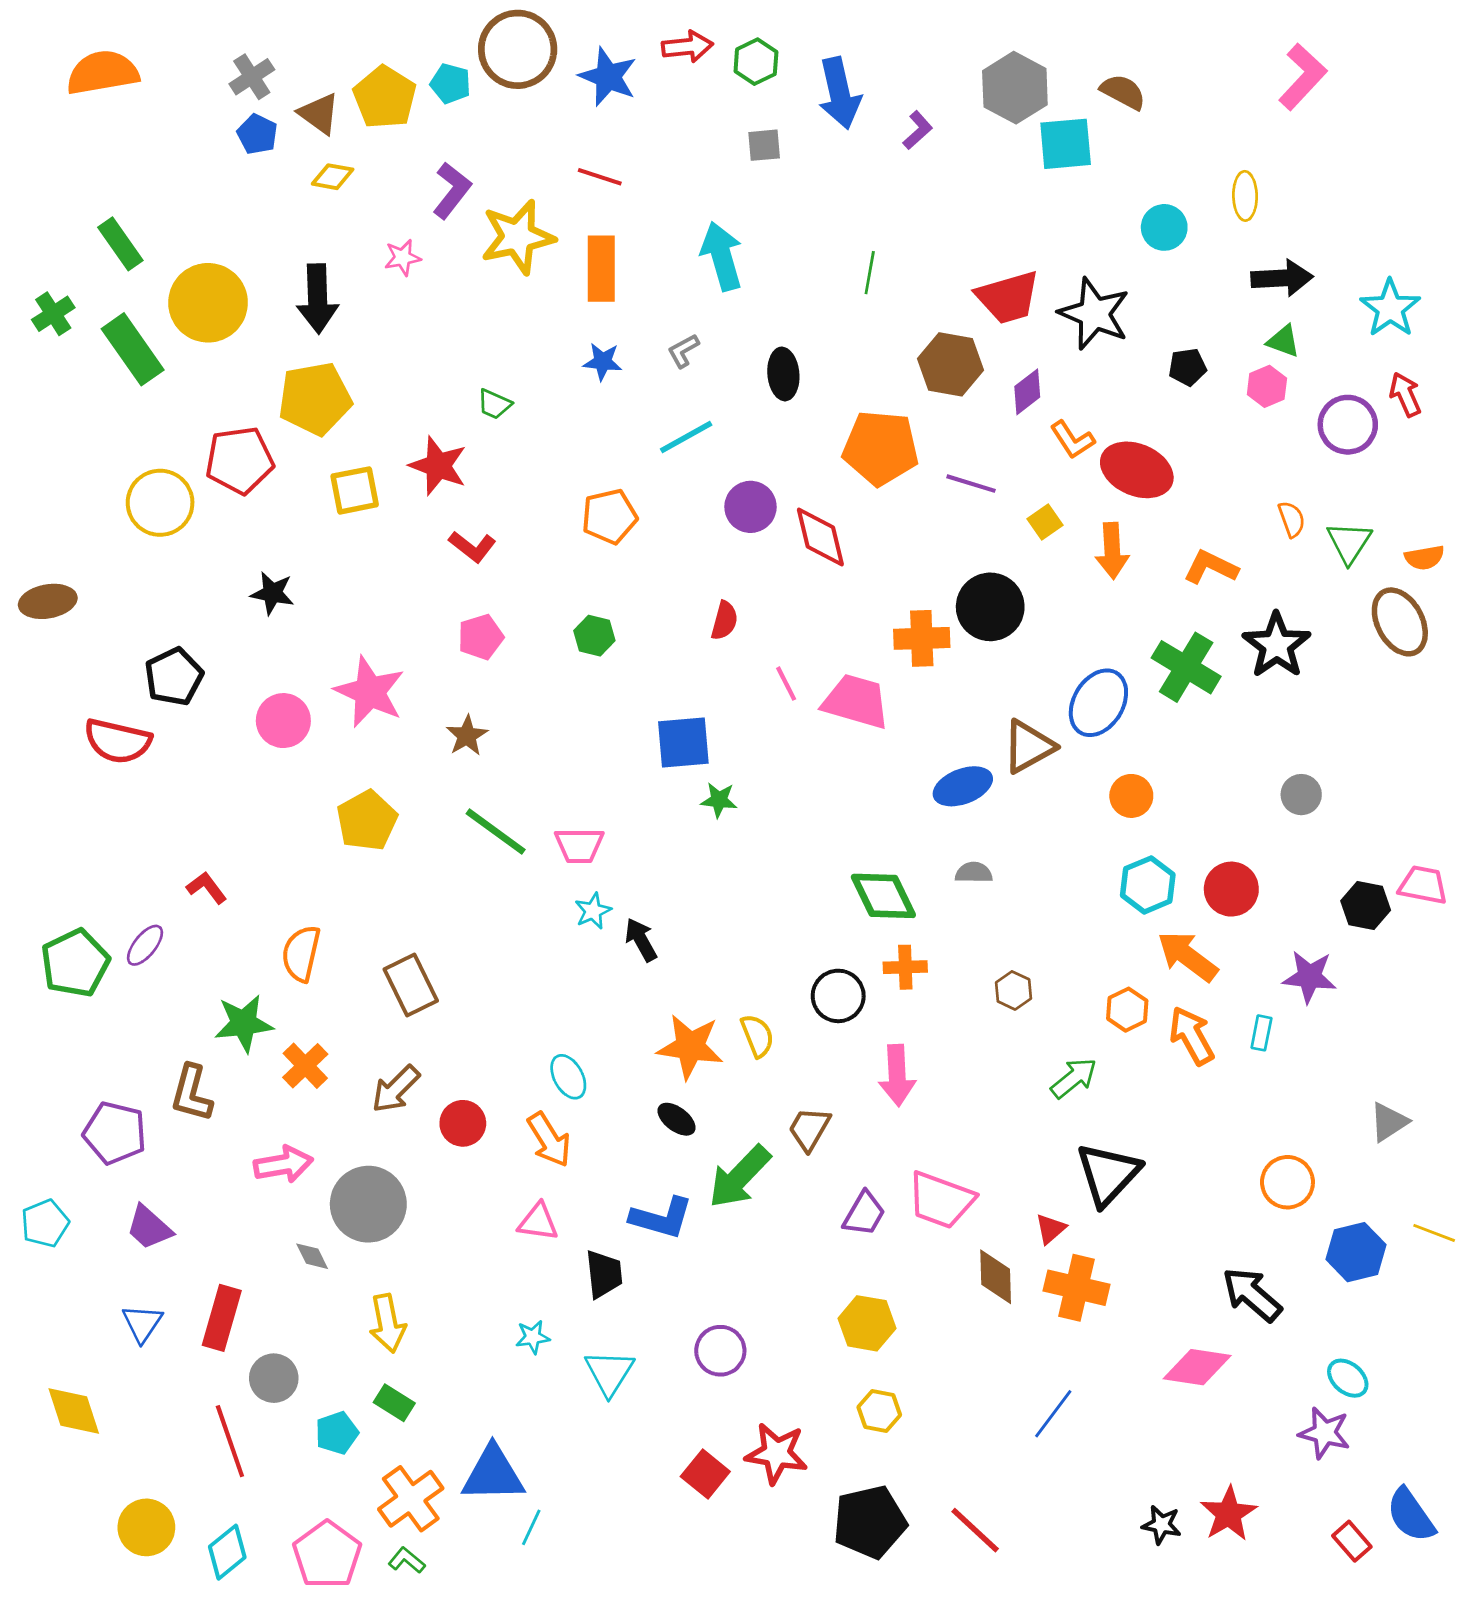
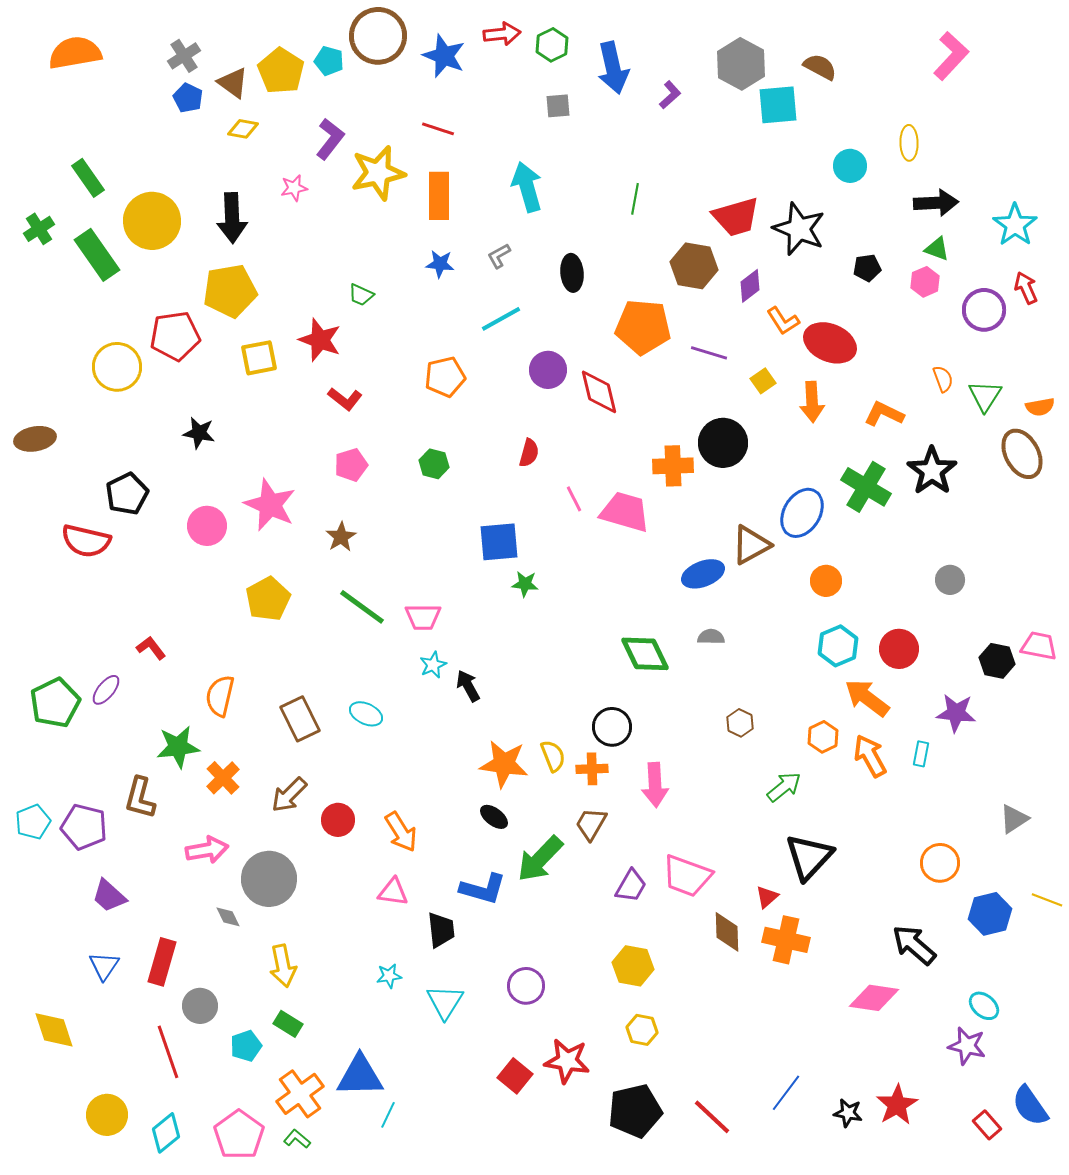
orange cross: (905, 967) -> (592, 769), moved
cyan ellipse: (568, 1077) -> (366, 714), moved, turned -36
cyan pentagon: (45, 1223) -> (33, 822), moved
blue line: (1053, 1414) -> (786, 1093), moved

